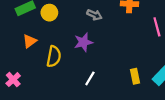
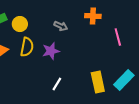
yellow semicircle: (54, 56) -> (27, 47), moved
yellow rectangle: (135, 76) -> (98, 82), size x1.5

